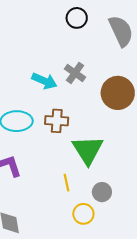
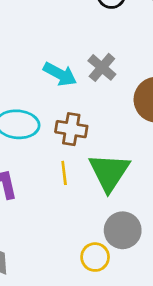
yellow line: (67, 183) -> (64, 173), moved
gray circle: (102, 192) -> (123, 230), size x1.4

